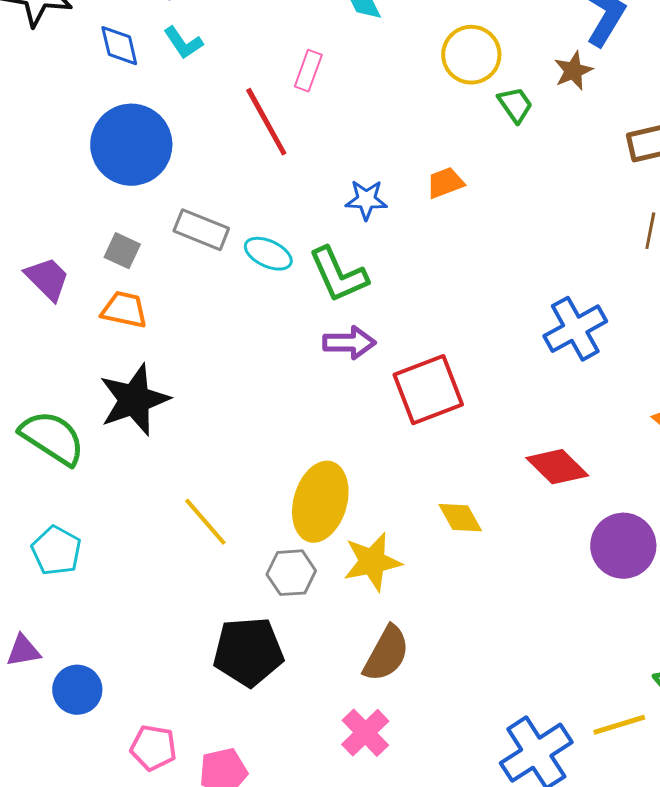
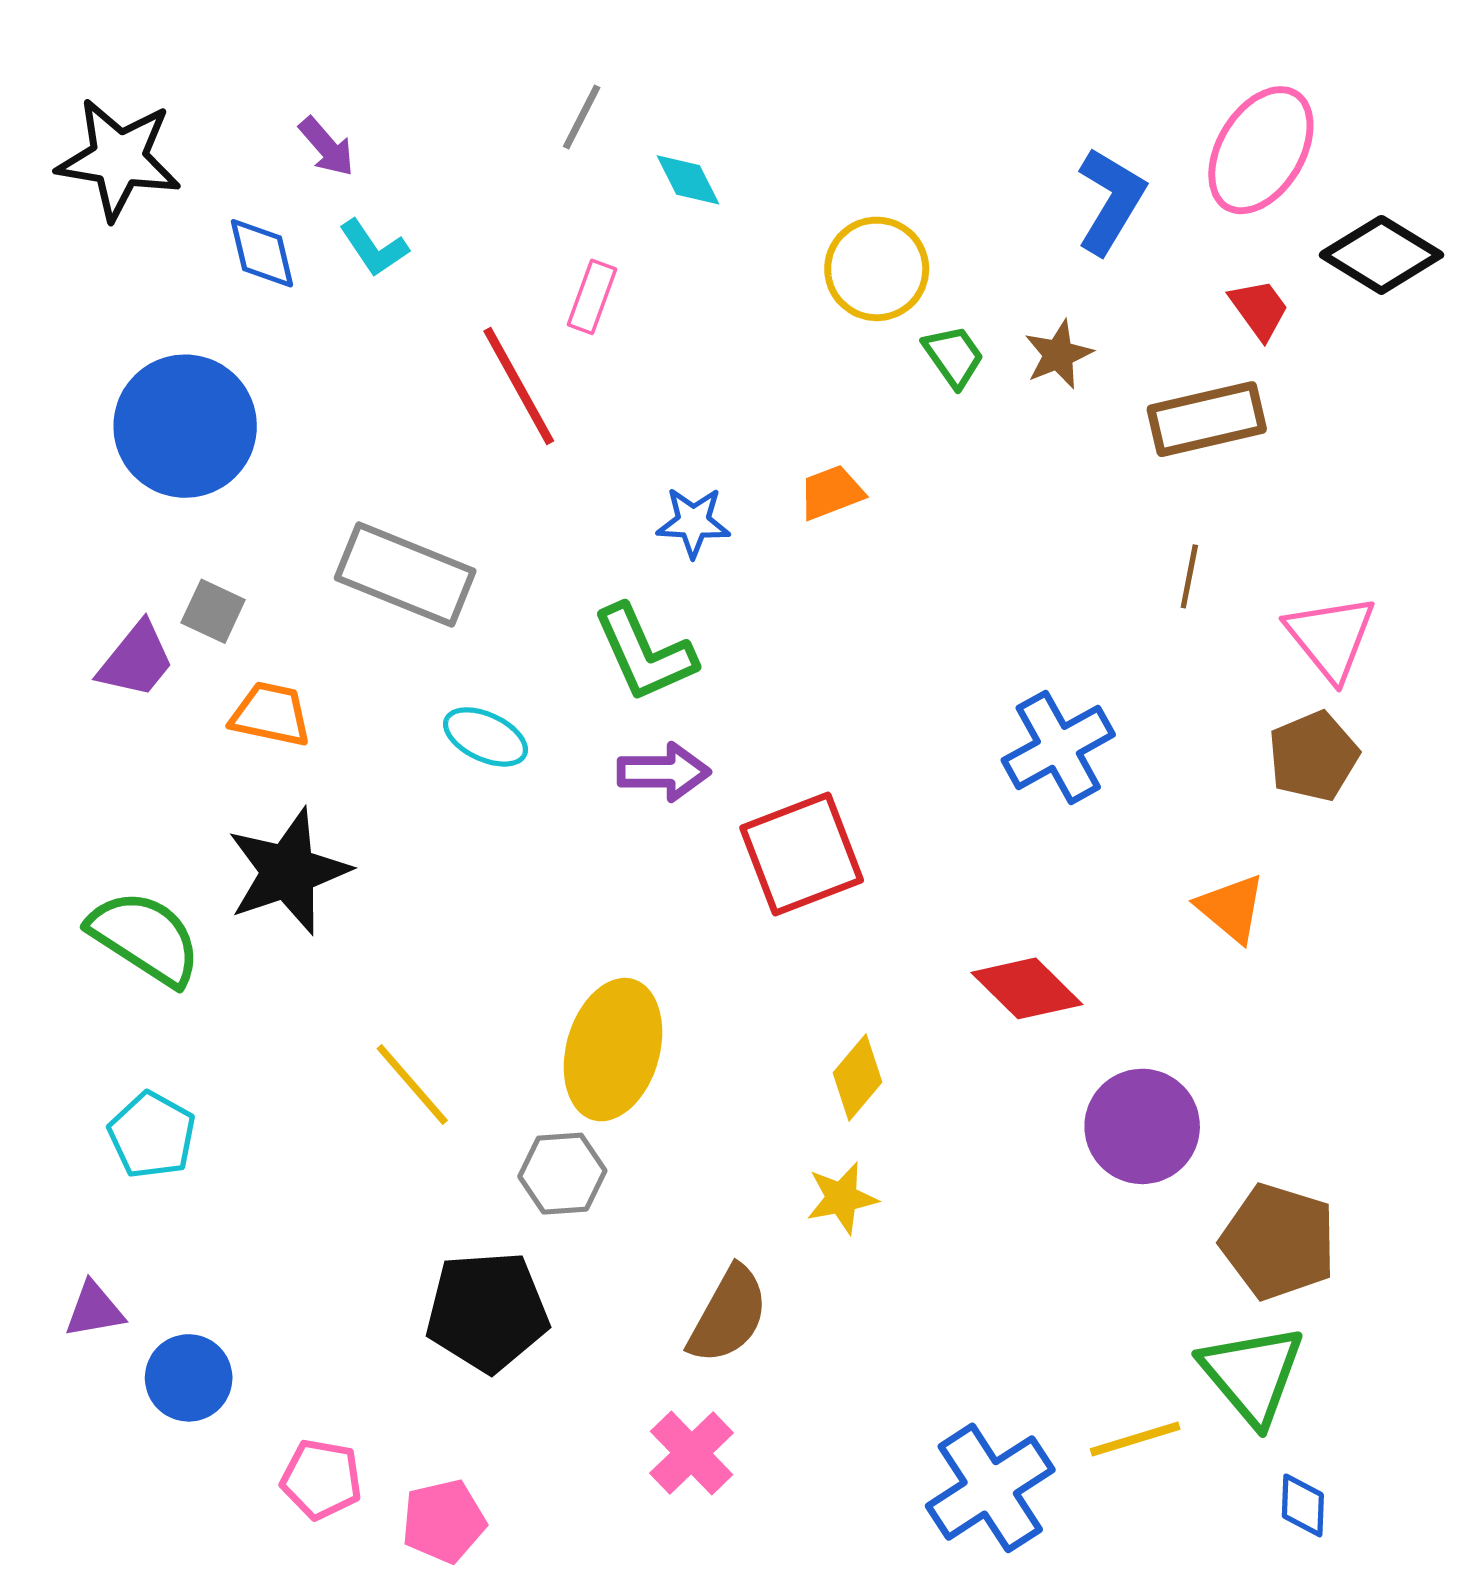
brown star: (573, 71) -> (1058, 355), moved
blue circle: (131, 145) -> (185, 426), moved
gray rectangle: (201, 230) -> (405, 575), size x1.4
gray square: (122, 251) -> (213, 611), moved
cyan ellipse: (268, 254) -> (486, 737), moved
purple trapezoid: (47, 279) -> (136, 660), turned 84
yellow diamond: (460, 518) -> (857, 1078), turned 69
yellow star: (372, 562) -> (842, 1198), moved, size x0.7

